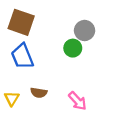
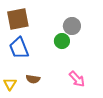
brown square: (21, 22) -> (18, 19), turned -30
pink arrow: (77, 101) -> (77, 79), moved

